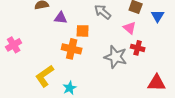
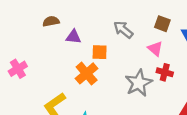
orange cross: (72, 49) -> (87, 73), turned 36
gray star: (116, 57) -> (139, 83), turned 30

